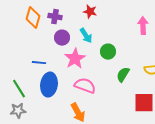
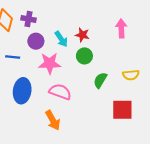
red star: (90, 12) -> (82, 35), moved
pink star: (75, 59) -> (50, 63), turned 30
blue line: (39, 63) -> (13, 57), moved

